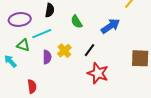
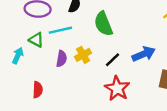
green semicircle: (77, 22) -> (103, 24), size x1.5
blue arrow: (110, 26) -> (144, 54), moved
cyan arrow: (10, 61) -> (18, 56), turned 56

